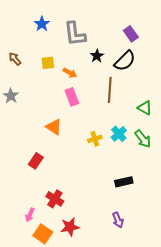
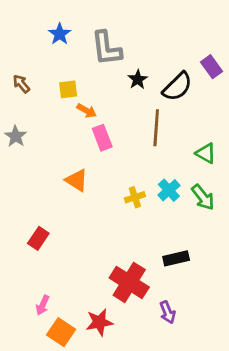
purple rectangle: (131, 34) -> (212, 67), moved
orange arrow: (70, 73) -> (87, 111), moved
red rectangle: (36, 161) -> (38, 238), moved
red cross: (55, 199) -> (129, 282), moved, size x1.5

